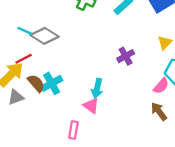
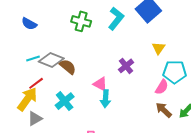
cyan line: (25, 31) -> (33, 58), turned -32
brown semicircle: (36, 83) -> (68, 67), moved
pink triangle: (91, 106) -> (100, 84), moved

